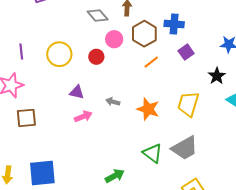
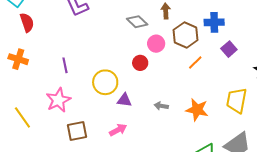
yellow circle: (59, 54) -> (105, 82), moved
pink arrow: (83, 116) -> (118, 130), moved

